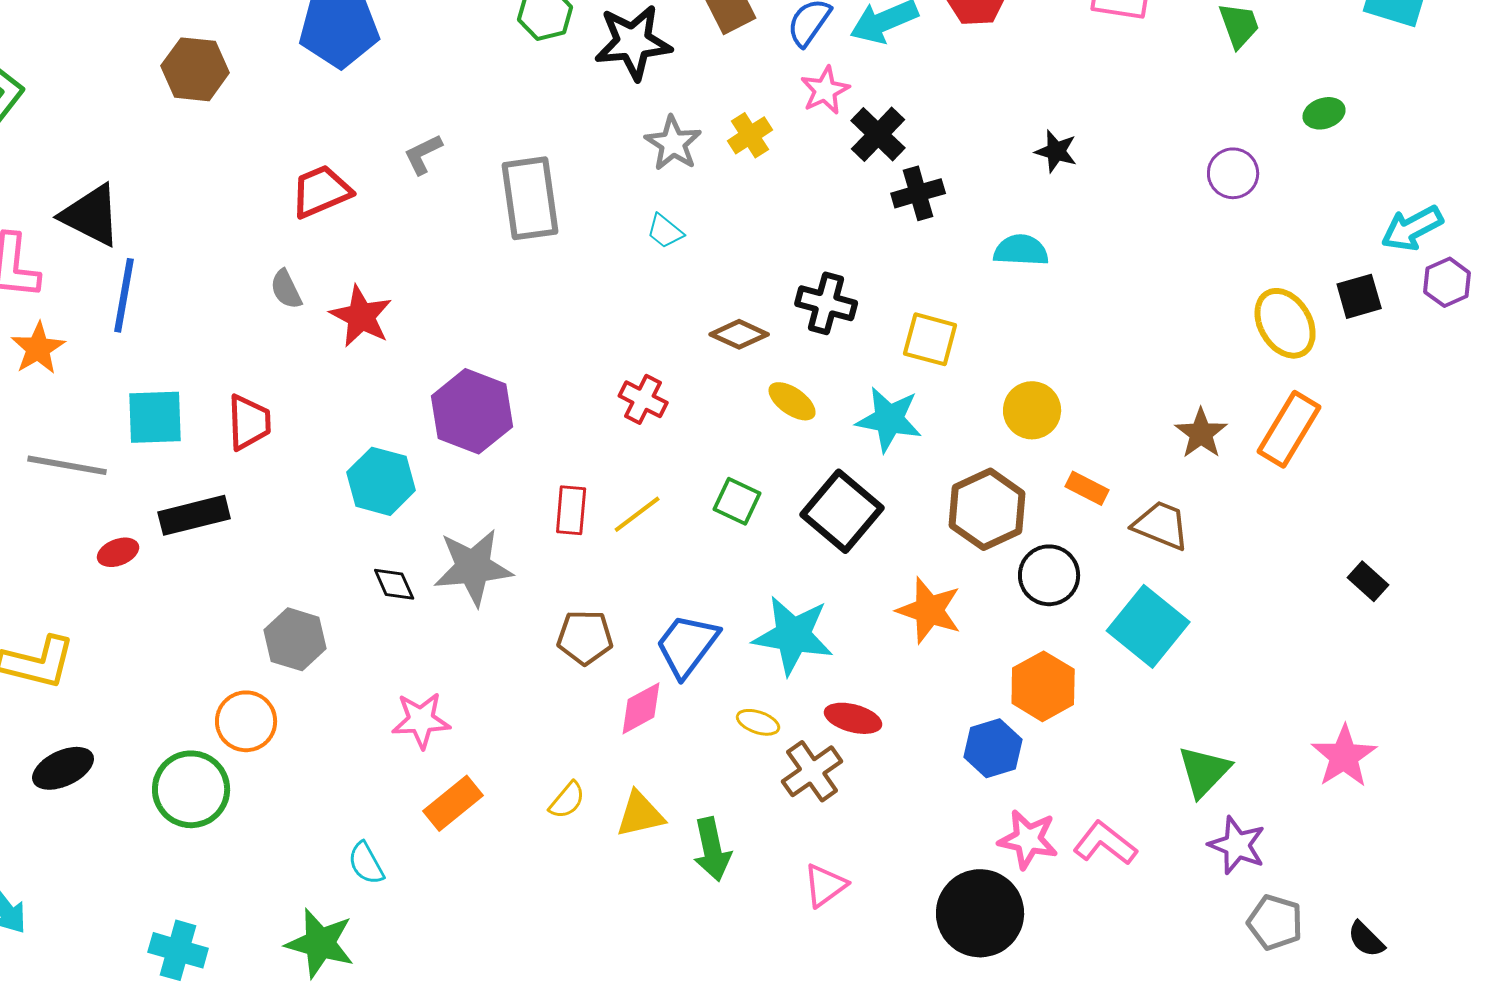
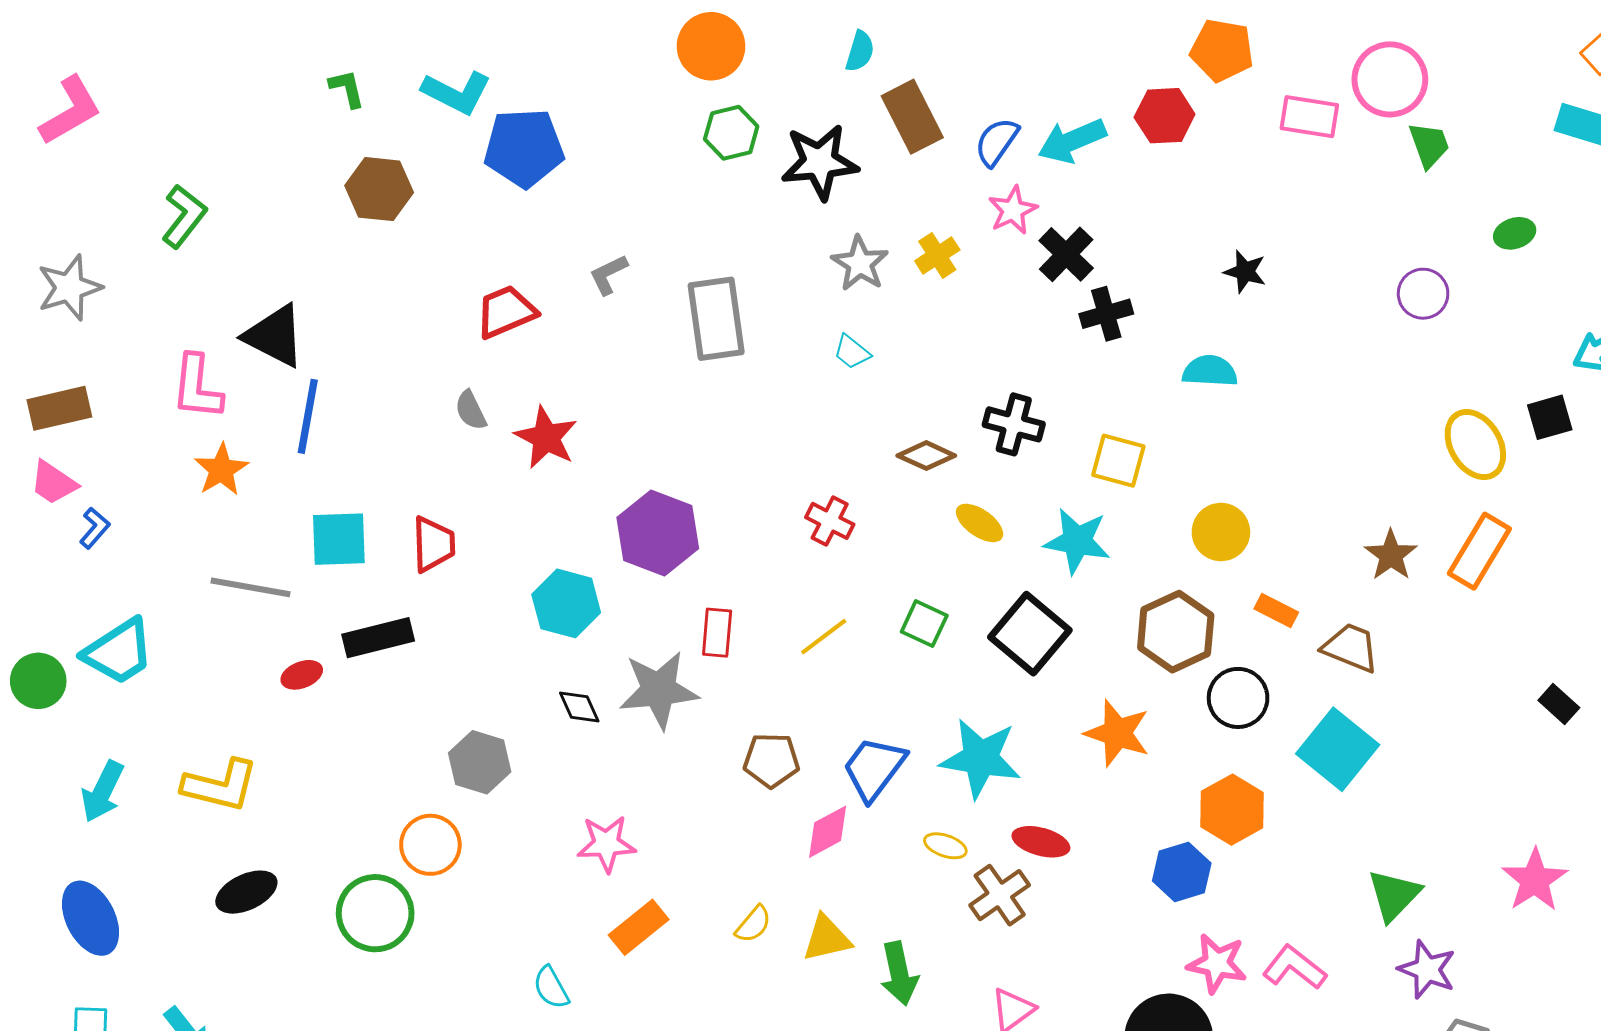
red rectangle: (571, 510) -> (717, 633), moved

